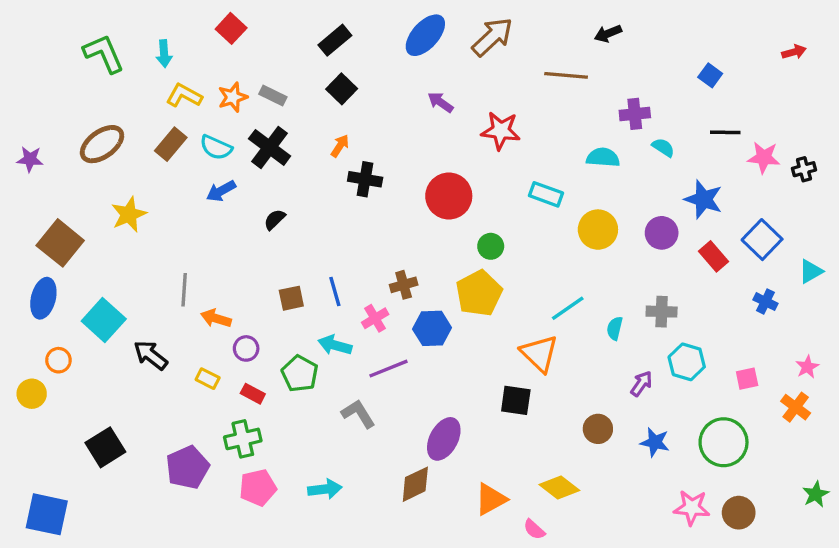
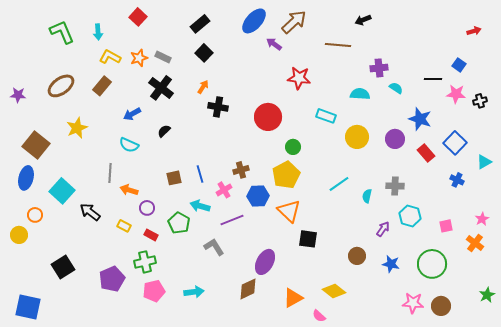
blue square: (710, 75) -> (459, 65), moved
purple arrow: (440, 102) -> (274, 44), moved
cyan semicircle: (216, 147) -> (129, 145), moved
orange triangle: (539, 353) -> (289, 211), moved

